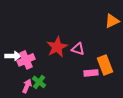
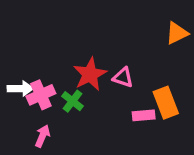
green cross: (39, 82) -> (73, 101), moved

